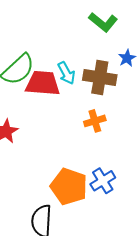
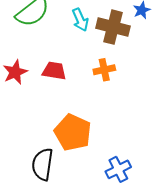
red trapezoid: (43, 83) -> (54, 71), moved, size x0.7
blue cross: (103, 181) -> (118, 169), moved

